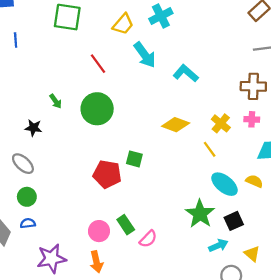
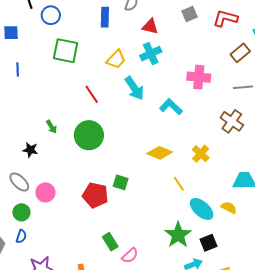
brown cross: (253, 86) -> (232, 121), turned 30
pink cross: (252, 119) -> (199, 77), moved, size x1.6
yellow line: (210, 149) -> (179, 184), moved
blue semicircle: (28, 223) -> (21, 236), turned 112
pink circle: (99, 231) -> (45, 192), moved

